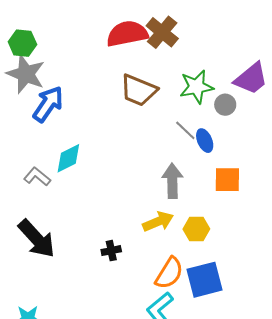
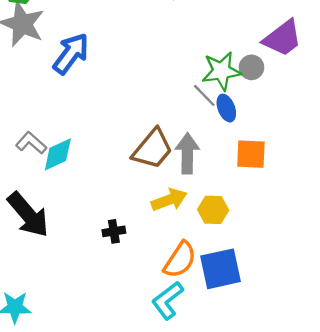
green star: (196, 87) -> (221, 71), moved
brown trapezoid: (139, 90) -> (153, 149), moved, turned -75
blue arrow: (48, 104) -> (71, 54), moved
cyan diamond: (68, 158) -> (58, 154), moved

